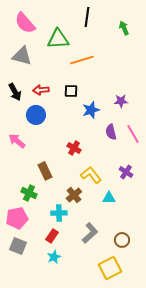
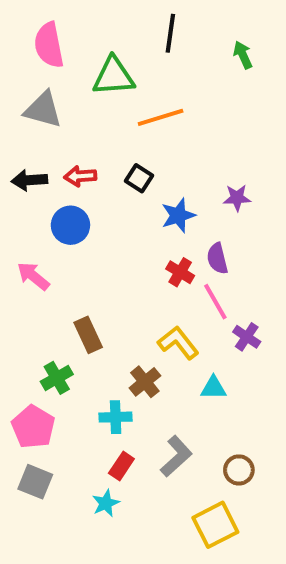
pink semicircle: (25, 23) -> (49, 45), turned 30
black square: (71, 91) -> (139, 178), turned 32
black arrow: (15, 92) -> (29, 180), turned 114
pink line: (133, 134) -> (215, 302), moved
red cross: (74, 148) -> (180, 272), moved
green cross: (29, 193) -> (57, 378), turned 35
pink pentagon: (17, 218) -> (33, 427), turned -30
red rectangle: (52, 236) -> (121, 466), moved

